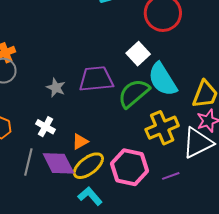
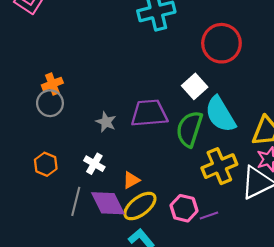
green semicircle: (134, 93) -> (189, 129), turned -32
pink hexagon: (129, 167) -> (184, 208), size x0.7
purple line: (171, 176) -> (209, 216), moved

